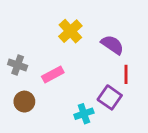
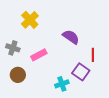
yellow cross: (70, 31) -> (30, 20), moved
purple semicircle: (112, 45) -> (71, 37), moved

